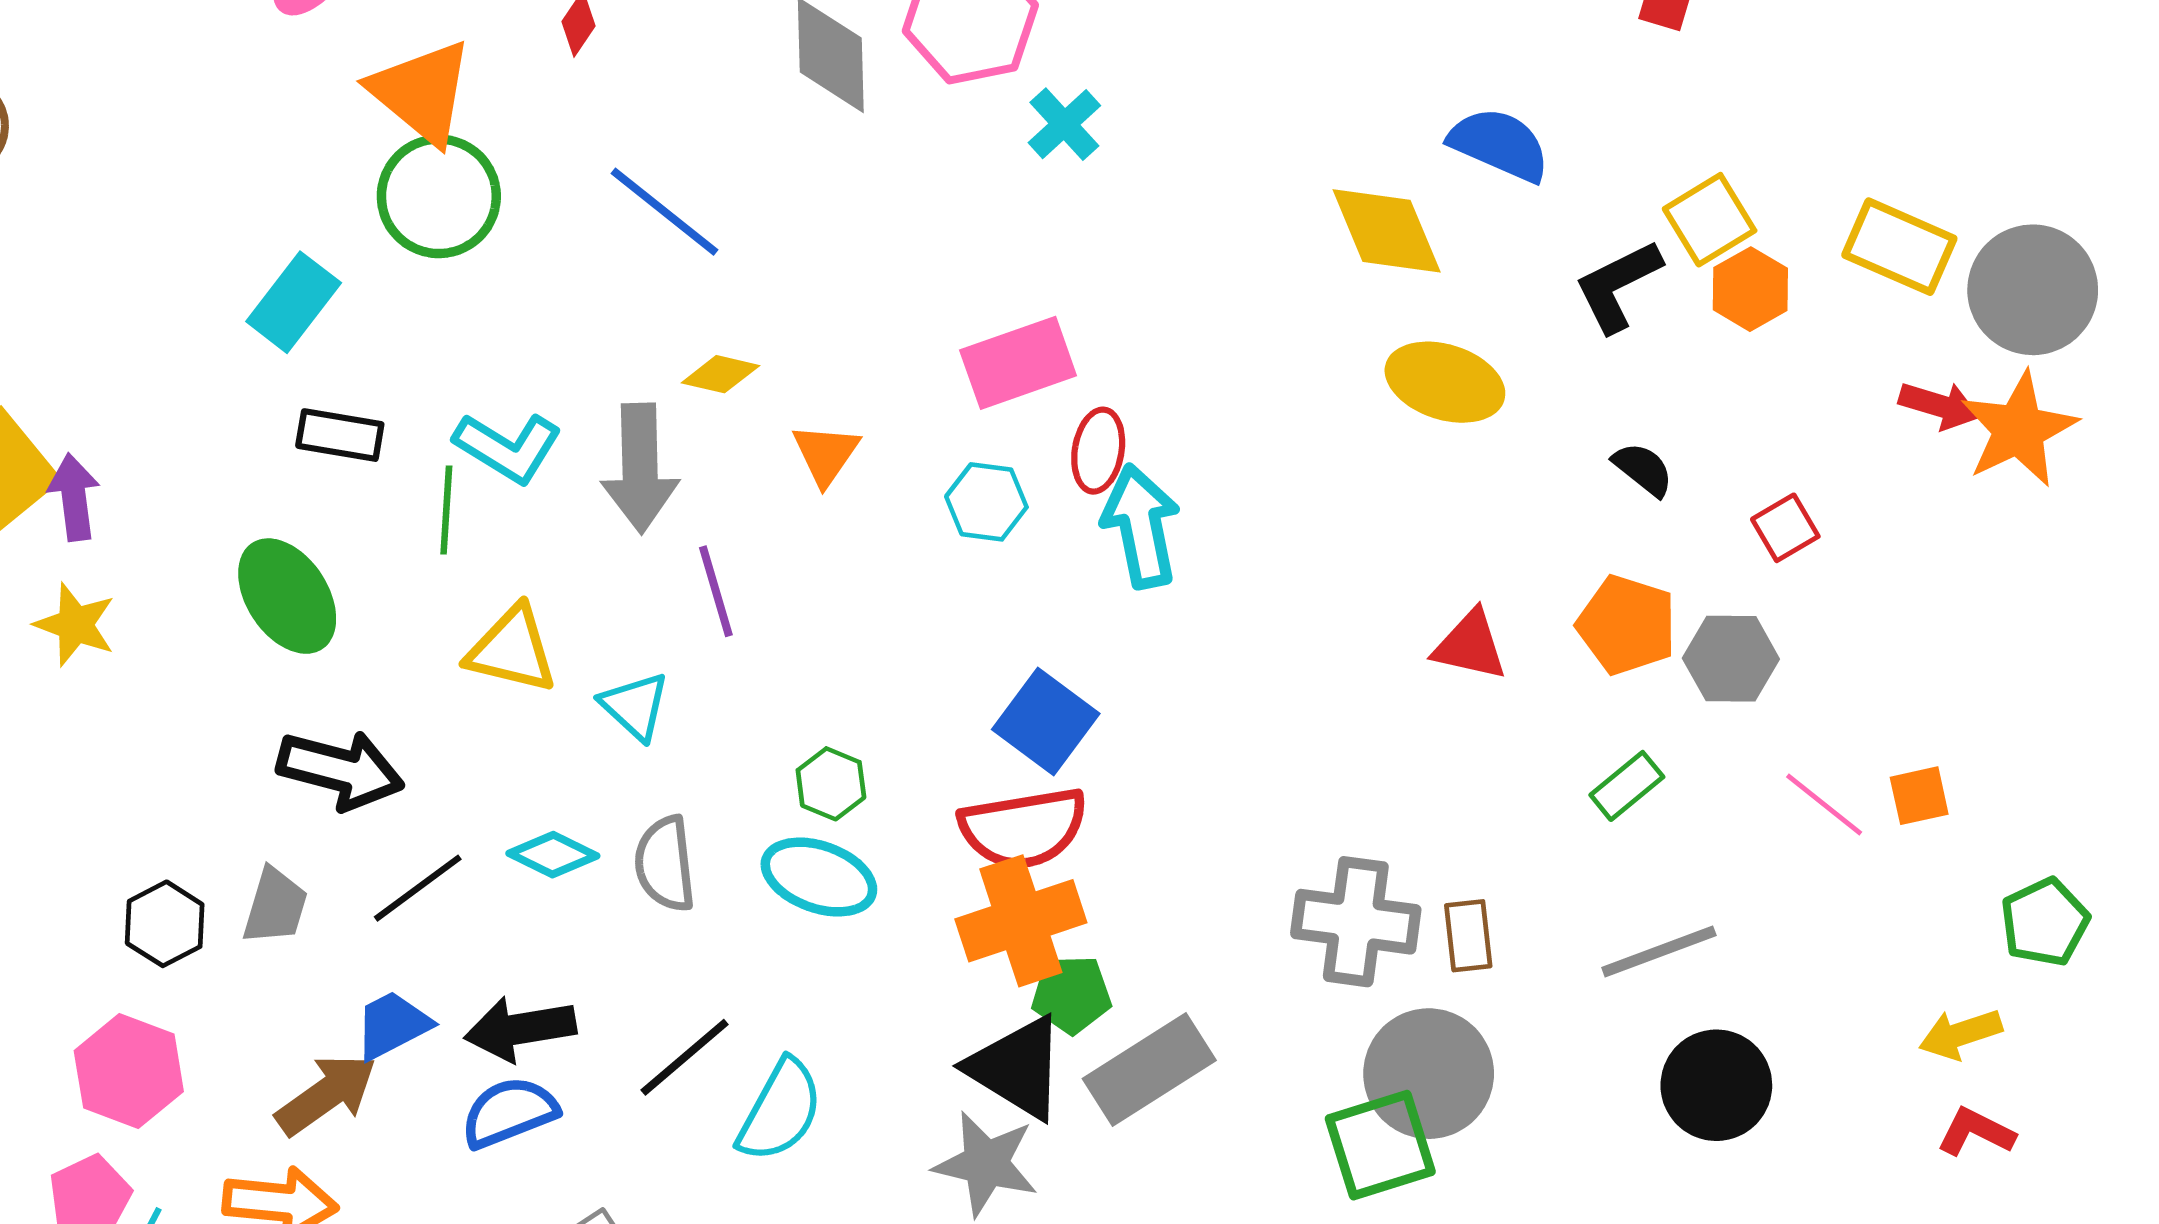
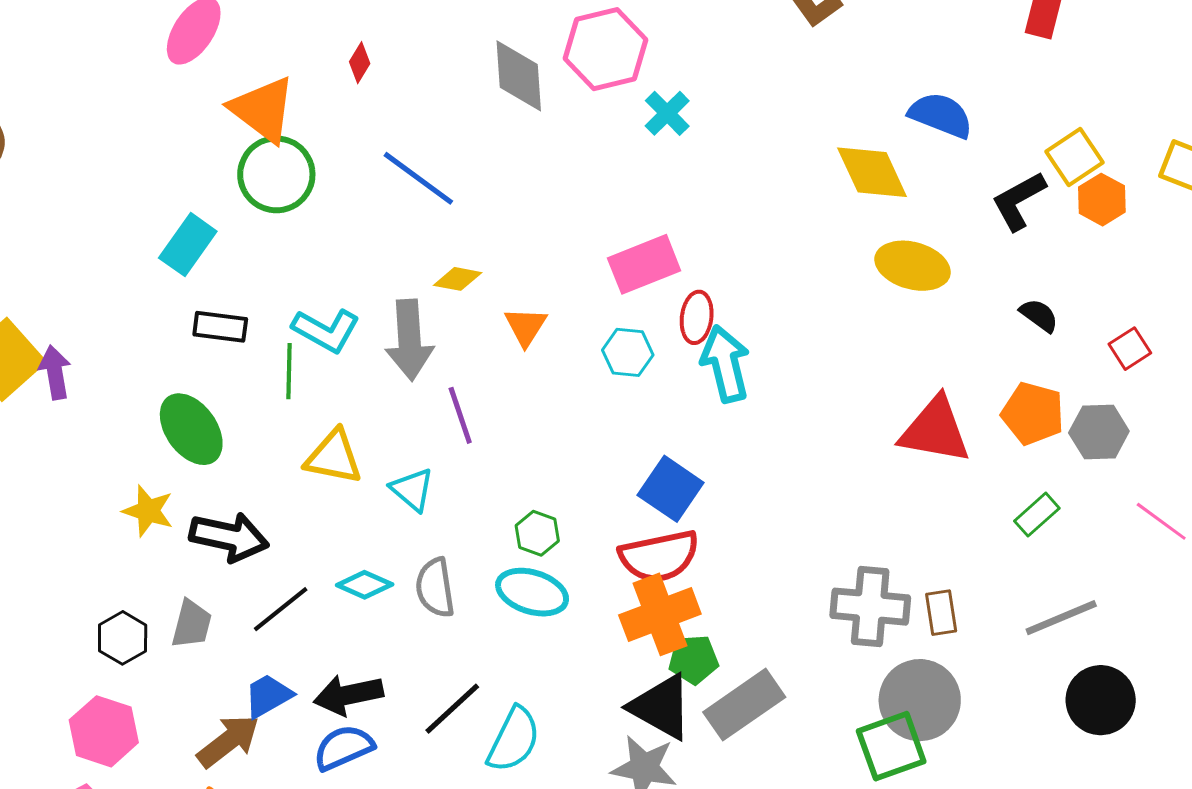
yellow star: (75, 625) -> (148, 511), moved
red triangle: (1470, 645) -> (935, 430), size x1.5

